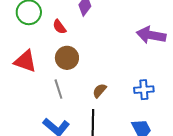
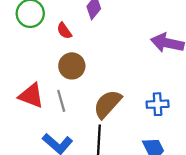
red triangle: (25, 61) -> (31, 96), moved
brown semicircle: (100, 91) -> (107, 104), size x1.8

